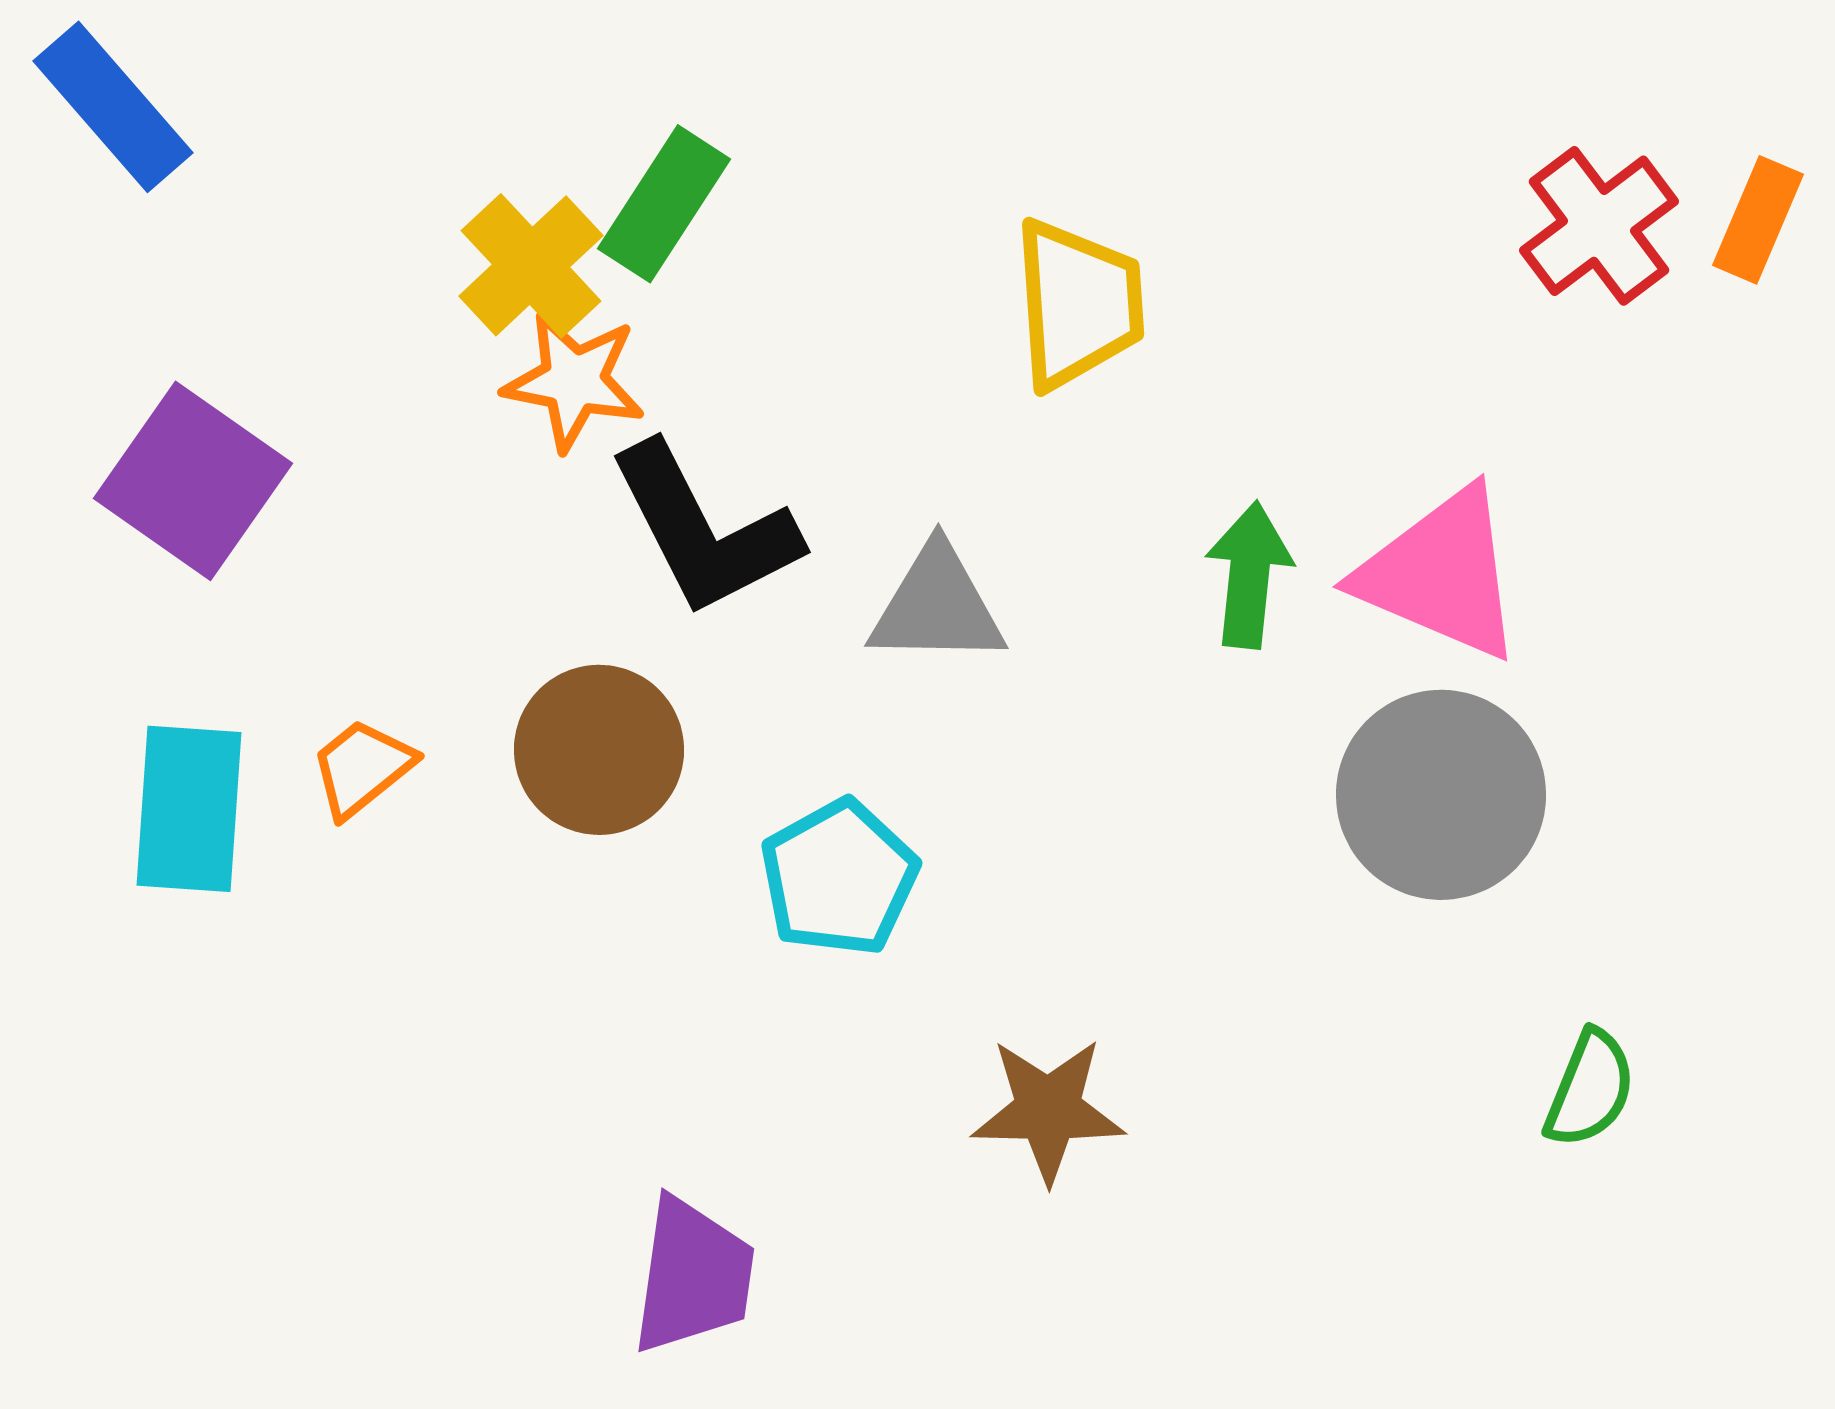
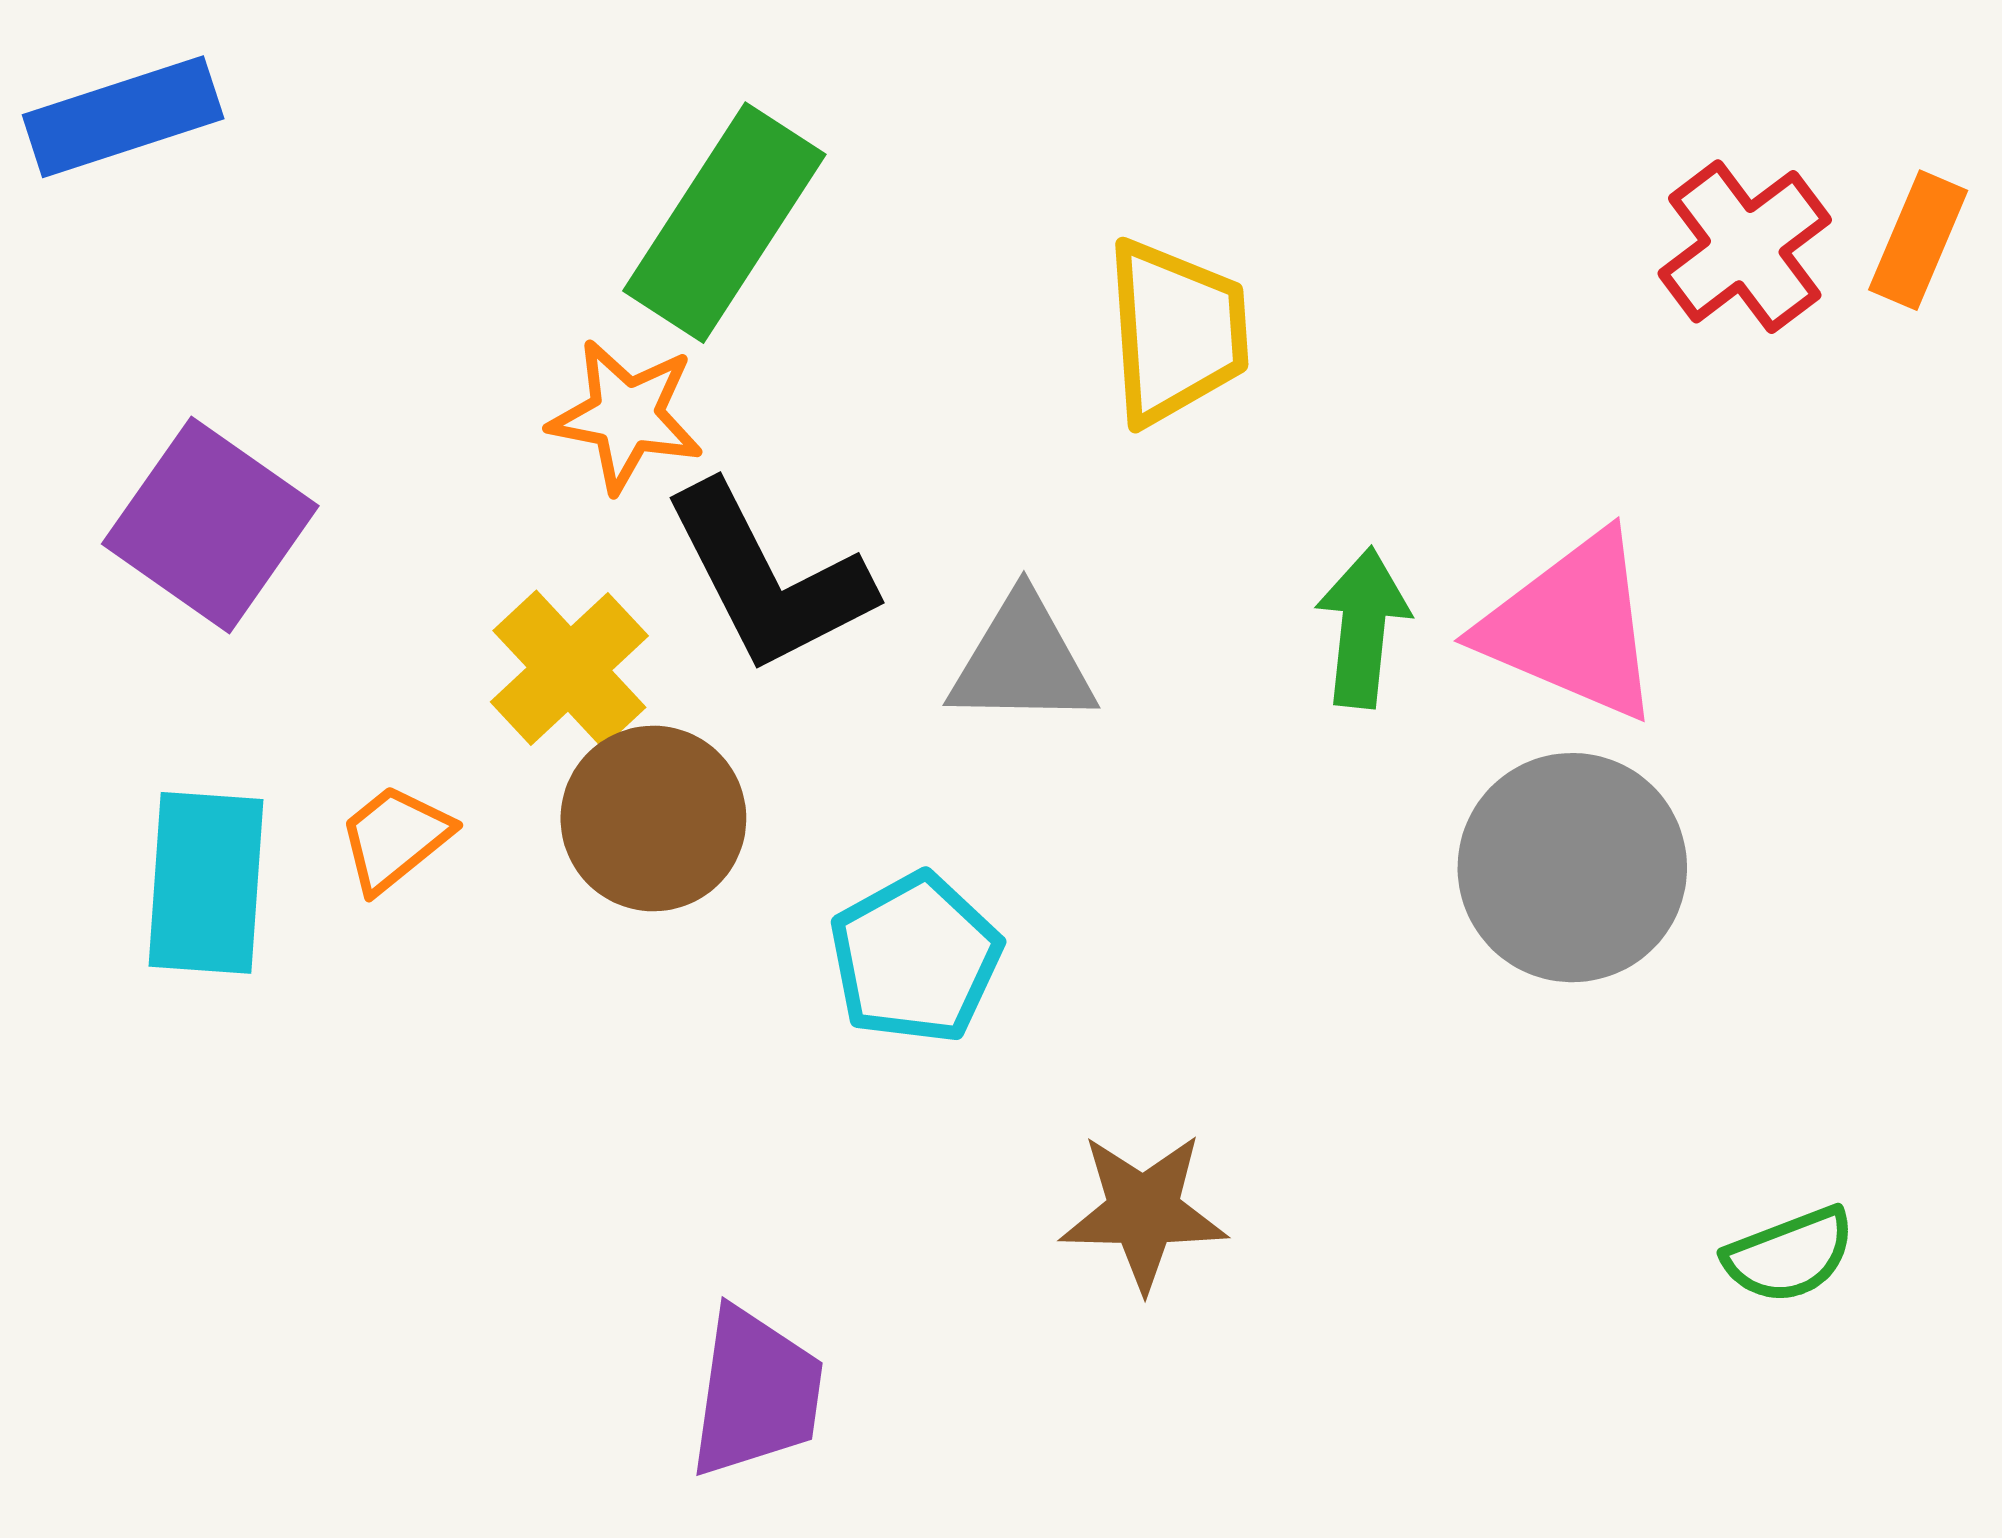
blue rectangle: (113, 107) -> (123, 117), turned -67
green rectangle: (664, 204) -> (724, 223), size x1.4
yellow cross: (531, 266) -> (569, 669), moved
green semicircle: (1590, 1089) -> (1789, 1255), moved, turned 47

